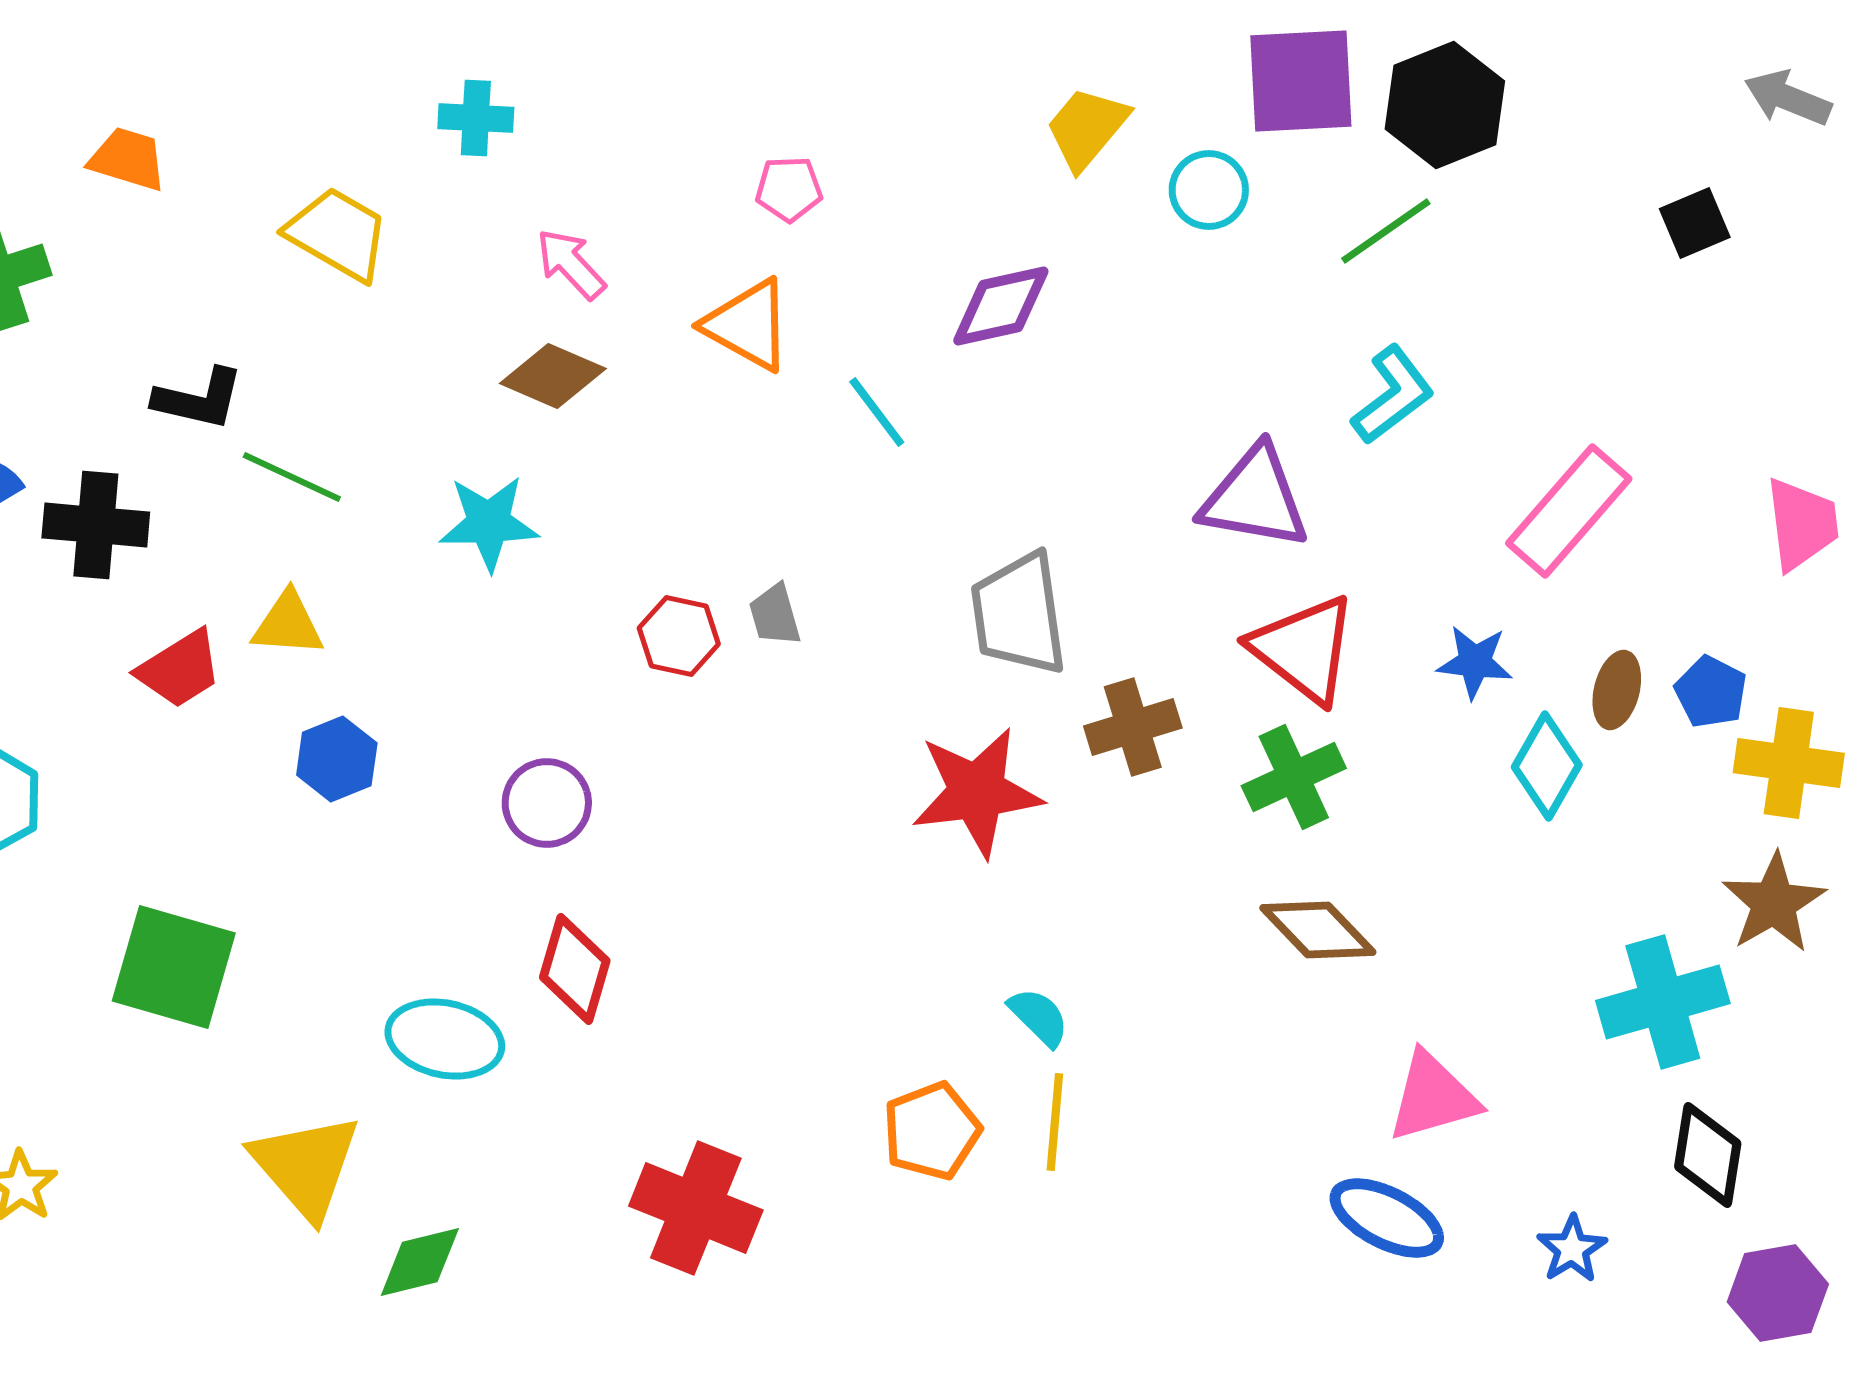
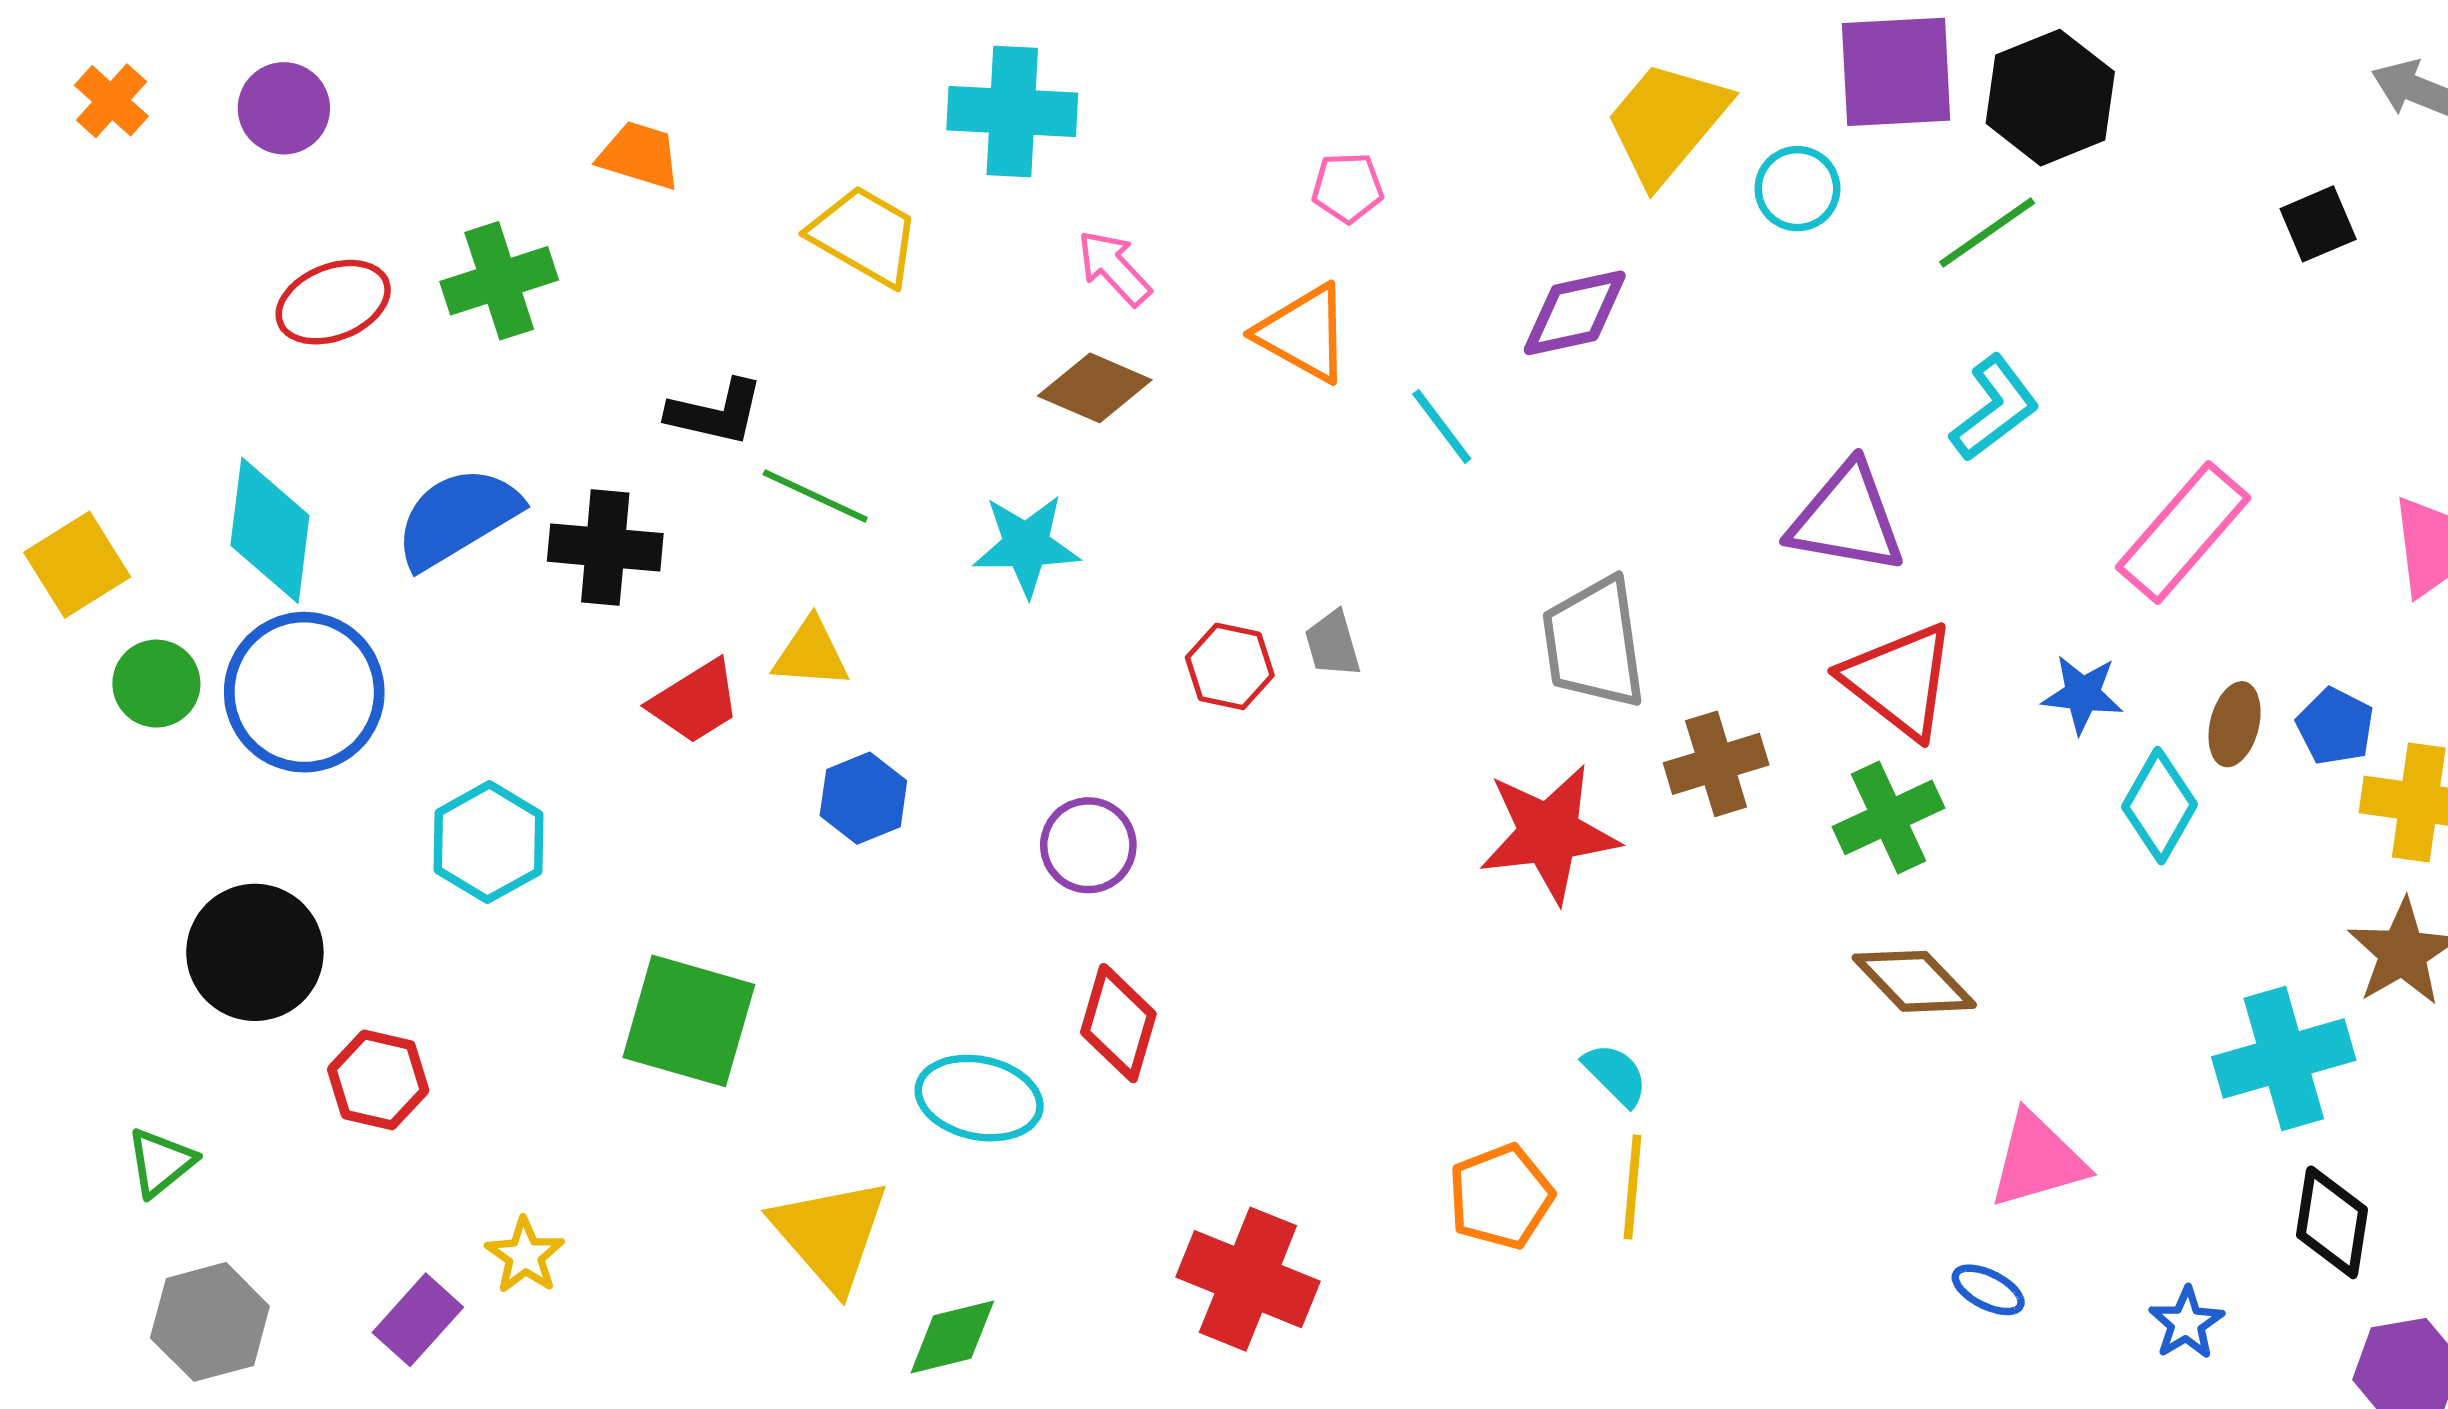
cyan cross: (476, 118) -> (1012, 112), size x1.6
yellow trapezoid: (1087, 128) -> (1667, 122), size x1.4
blue ellipse: (1387, 1218) -> (1988, 1290), size x0.6

